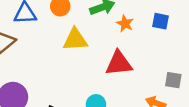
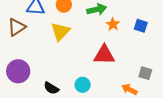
yellow triangle: (75, 40) -> (60, 31), moved, turned -50

